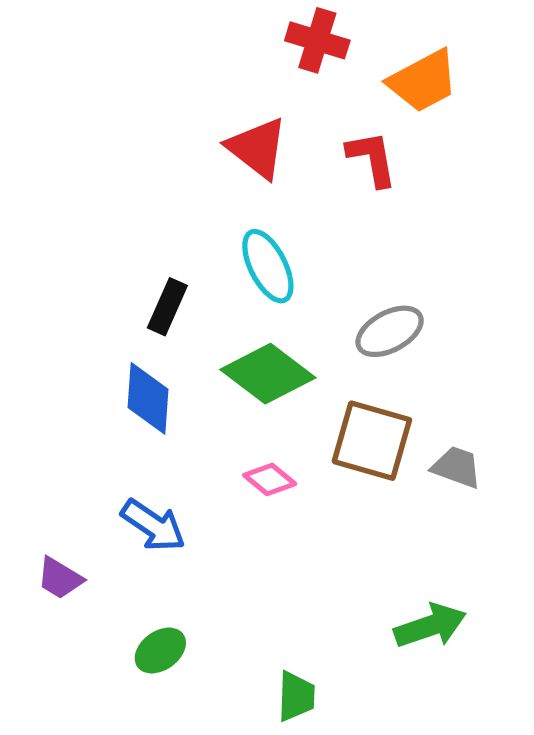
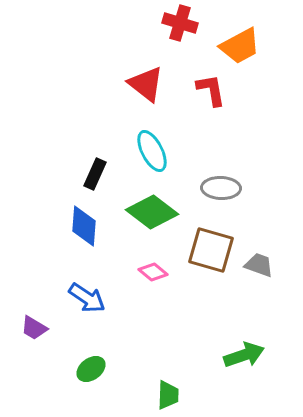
gray ellipse: (390, 331) -> (221, 188), turned 30

